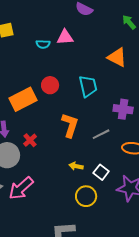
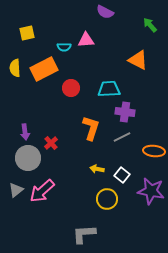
cyan trapezoid: (88, 86) -> (109, 89), turned -80
orange rectangle: (23, 99) -> (44, 69), moved
purple cross: (123, 109) -> (125, 112), moved

